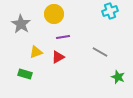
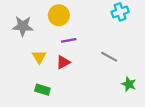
gray star: (21, 24) -> (23, 26), turned -30
yellow triangle: (36, 52) -> (39, 57), turned -40
green rectangle: (25, 74) -> (42, 90), moved

